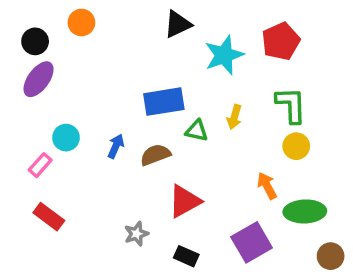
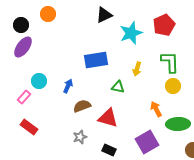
green triangle: (197, 131) -> (118, 87), moved
brown semicircle: (155, 155) -> (82, 106), moved
red triangle: (185, 201) -> (108, 118), turned 45

